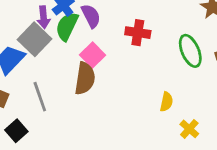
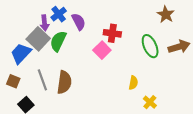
green semicircle: (67, 26) -> (58, 41), moved
pink square: (93, 55) -> (102, 50), moved
brown semicircle: (85, 78) -> (64, 82), moved

